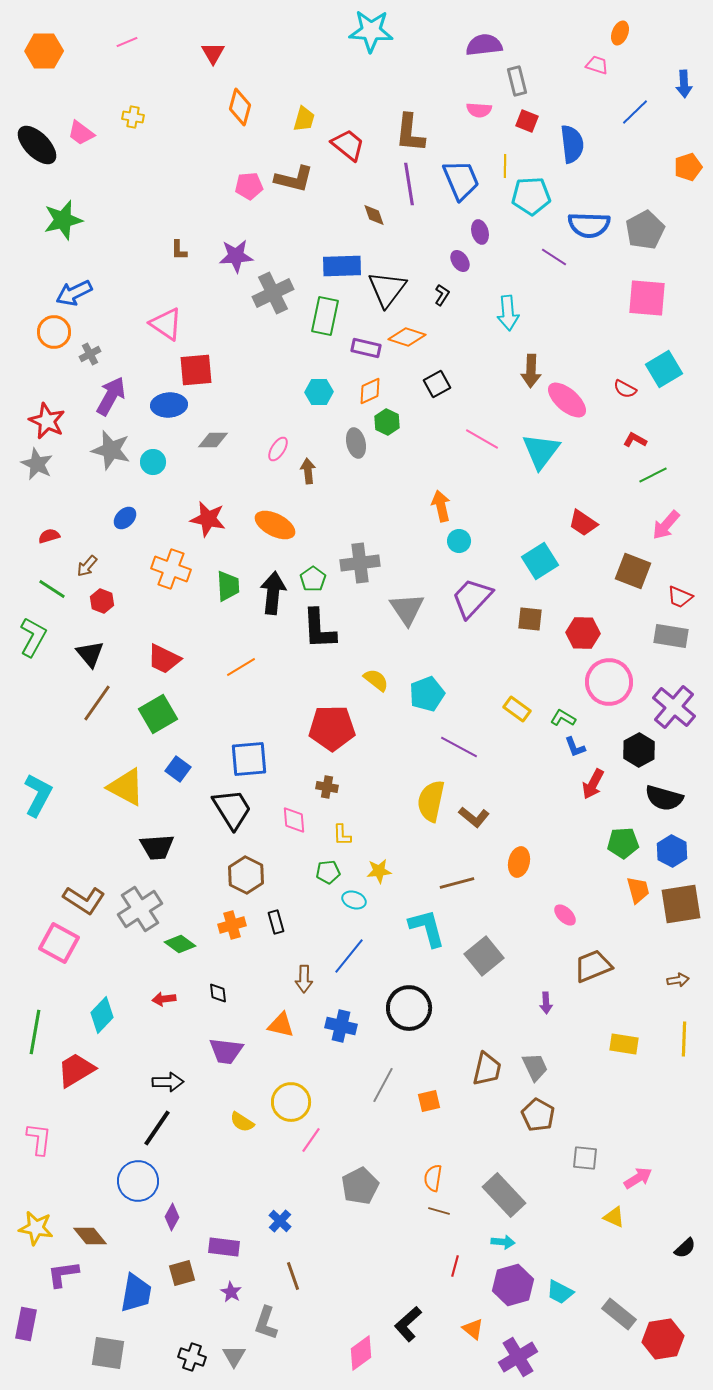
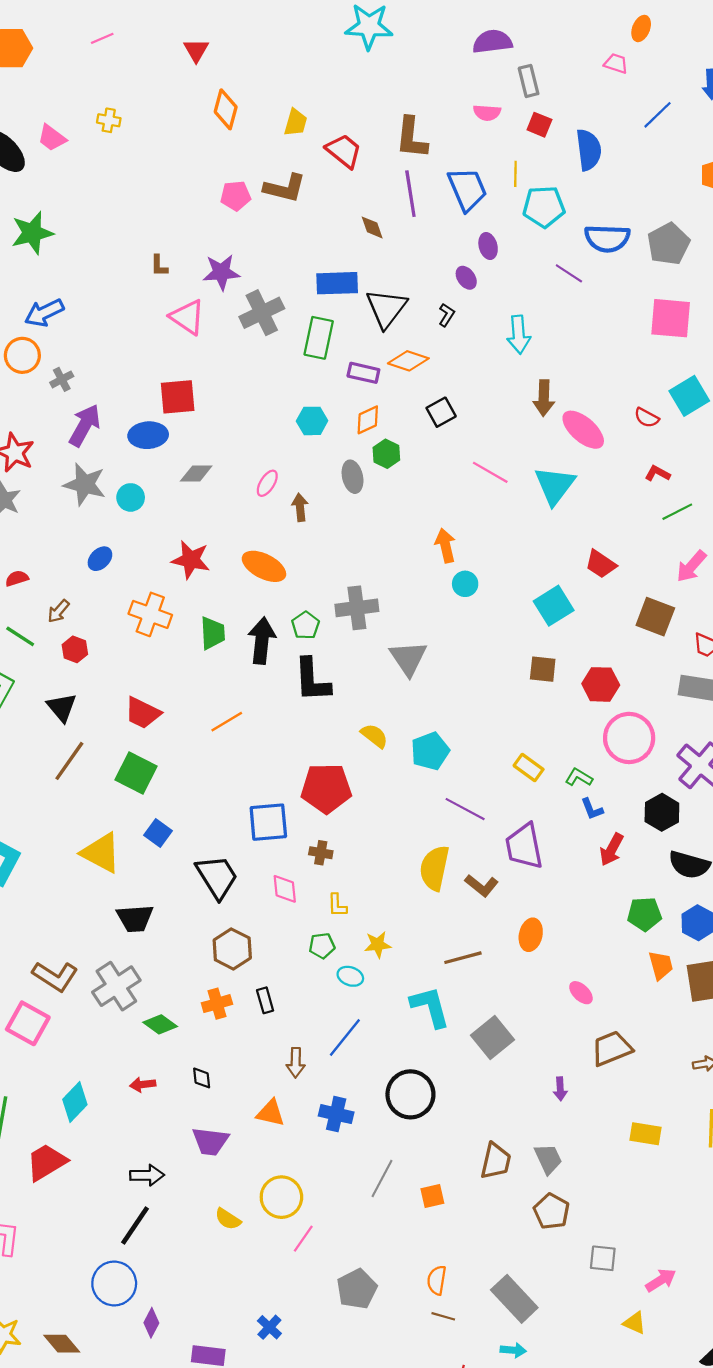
pink triangle: (166, 324) -> (187, 317), moved
purple trapezoid: (472, 598) -> (524, 846), moved, turned -54
green square: (158, 714) -> (136, 773), turned -33
blue square: (249, 759) -> (268, 822), moved

